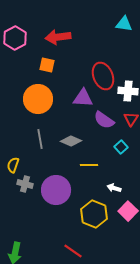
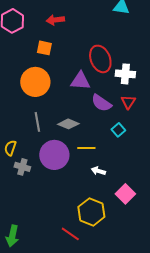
red arrow: (58, 37) -> (55, 20), size x0.7
white arrow: (114, 188) -> (98, 171), moved
purple circle: (56, 190) -> (54, 155), moved
yellow hexagon: (94, 214) -> (91, 212), moved

